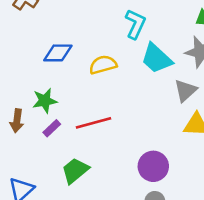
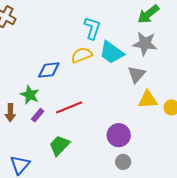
blue diamond: (58, 53) -> (49, 70), moved
yellow semicircle: (103, 65) -> (82, 55), moved
green star: (45, 101) -> (30, 95), turned -30

